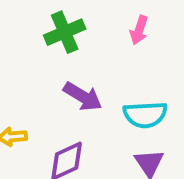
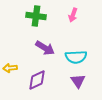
green cross: (65, 32) -> (36, 16), turned 30

